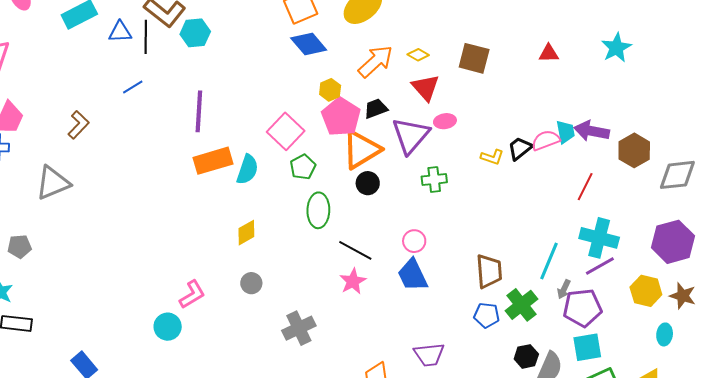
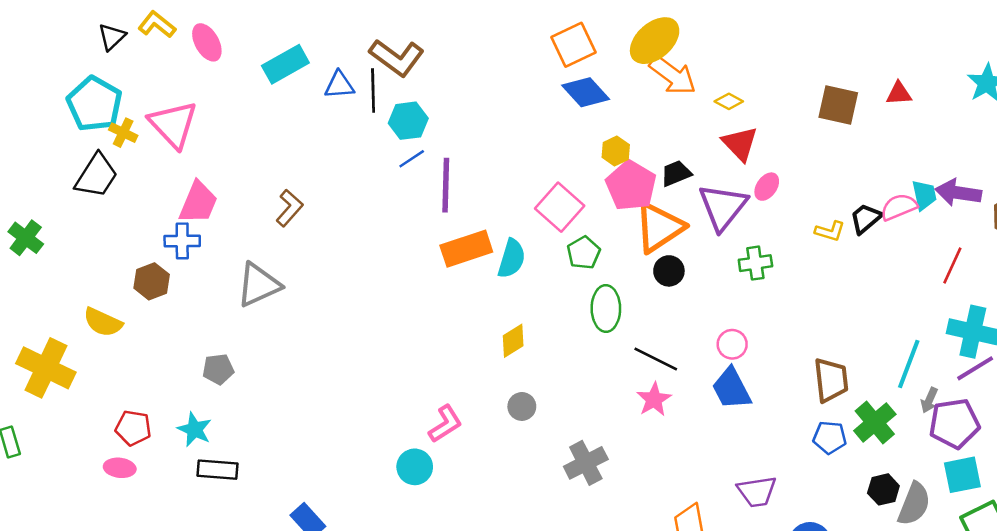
cyan hexagon: (195, 33) -> (408, 121), moved
brown square: (474, 58) -> (838, 105), moved
orange arrow: (376, 61) -> (673, 75), moved, turned 81
blue line: (133, 87) -> (412, 159), moved
pink ellipse: (445, 121) -> (767, 187), turned -45

